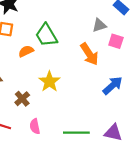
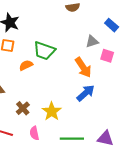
green trapezoid: (46, 35) -> (44, 51), turned -40
yellow star: (49, 82) -> (52, 111), moved
blue arrow: (113, 86) -> (86, 93), moved

